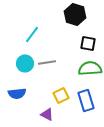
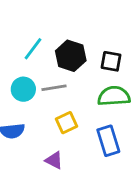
black hexagon: (75, 14) -> (71, 56), moved
yellow square: (61, 95) -> (66, 123), moved

